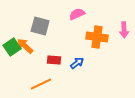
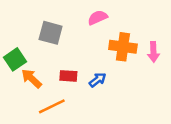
pink arrow: (124, 30) -> (153, 52), moved
orange arrow: (25, 46) -> (32, 79), moved

